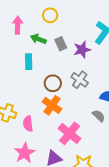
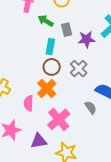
cyan rectangle: (29, 62) -> (50, 47), moved
pink semicircle: (28, 124) -> (29, 103), moved

